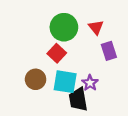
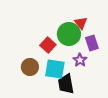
green circle: (64, 27) -> (69, 34), moved
purple star: (90, 83) -> (80, 60), moved

